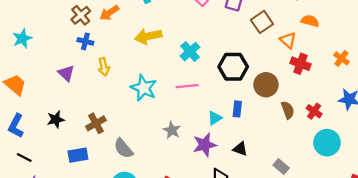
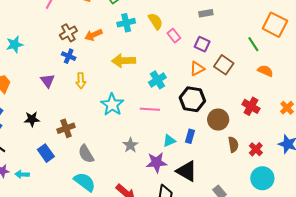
brown square: (262, 22) -> (224, 65), turned -30
orange triangle: (288, 40) -> (197, 69), moved, turned 42
black triangle: (240, 149) -> (187, 171), size x1.6
blue rectangle: (78, 155) -> (46, 153), turned 54

